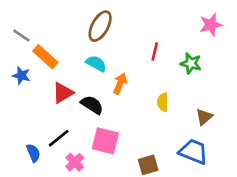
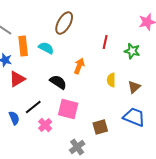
orange rectangle: (45, 57) -> (23, 46), turned 42
cyan semicircle: (96, 63) -> (46, 48), moved
red triangle: (63, 93) -> (17, 79), moved
brown triangle: (204, 117) -> (134, 87), moved

